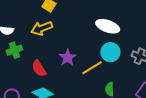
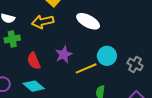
white ellipse: (108, 26) -> (88, 21), moved

